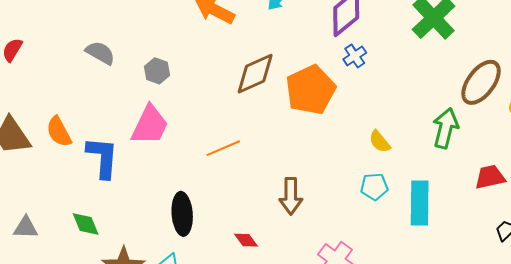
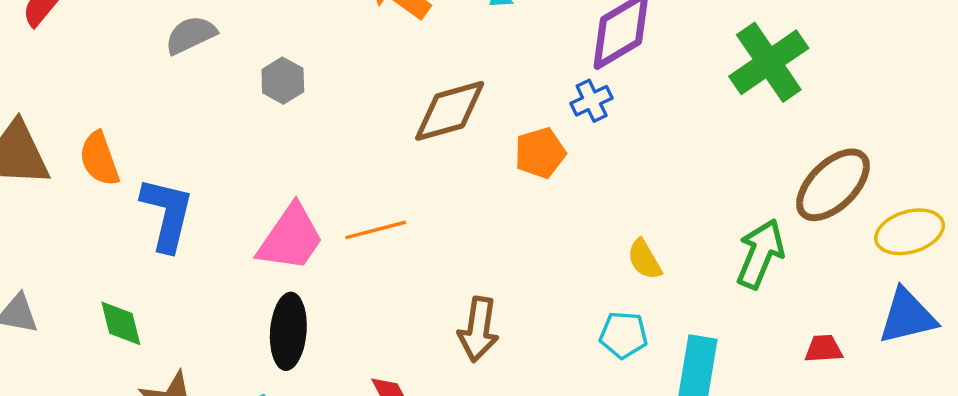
gray semicircle: (100, 53) -> (191, 35), turned -64
blue cross: (355, 56) -> (592, 101), moved
orange pentagon: (311, 90) -> (540, 153), size x0.6
pink trapezoid: (150, 125) -> (291, 238), moved
red trapezoid: (490, 177) -> (824, 349), size x0.7

